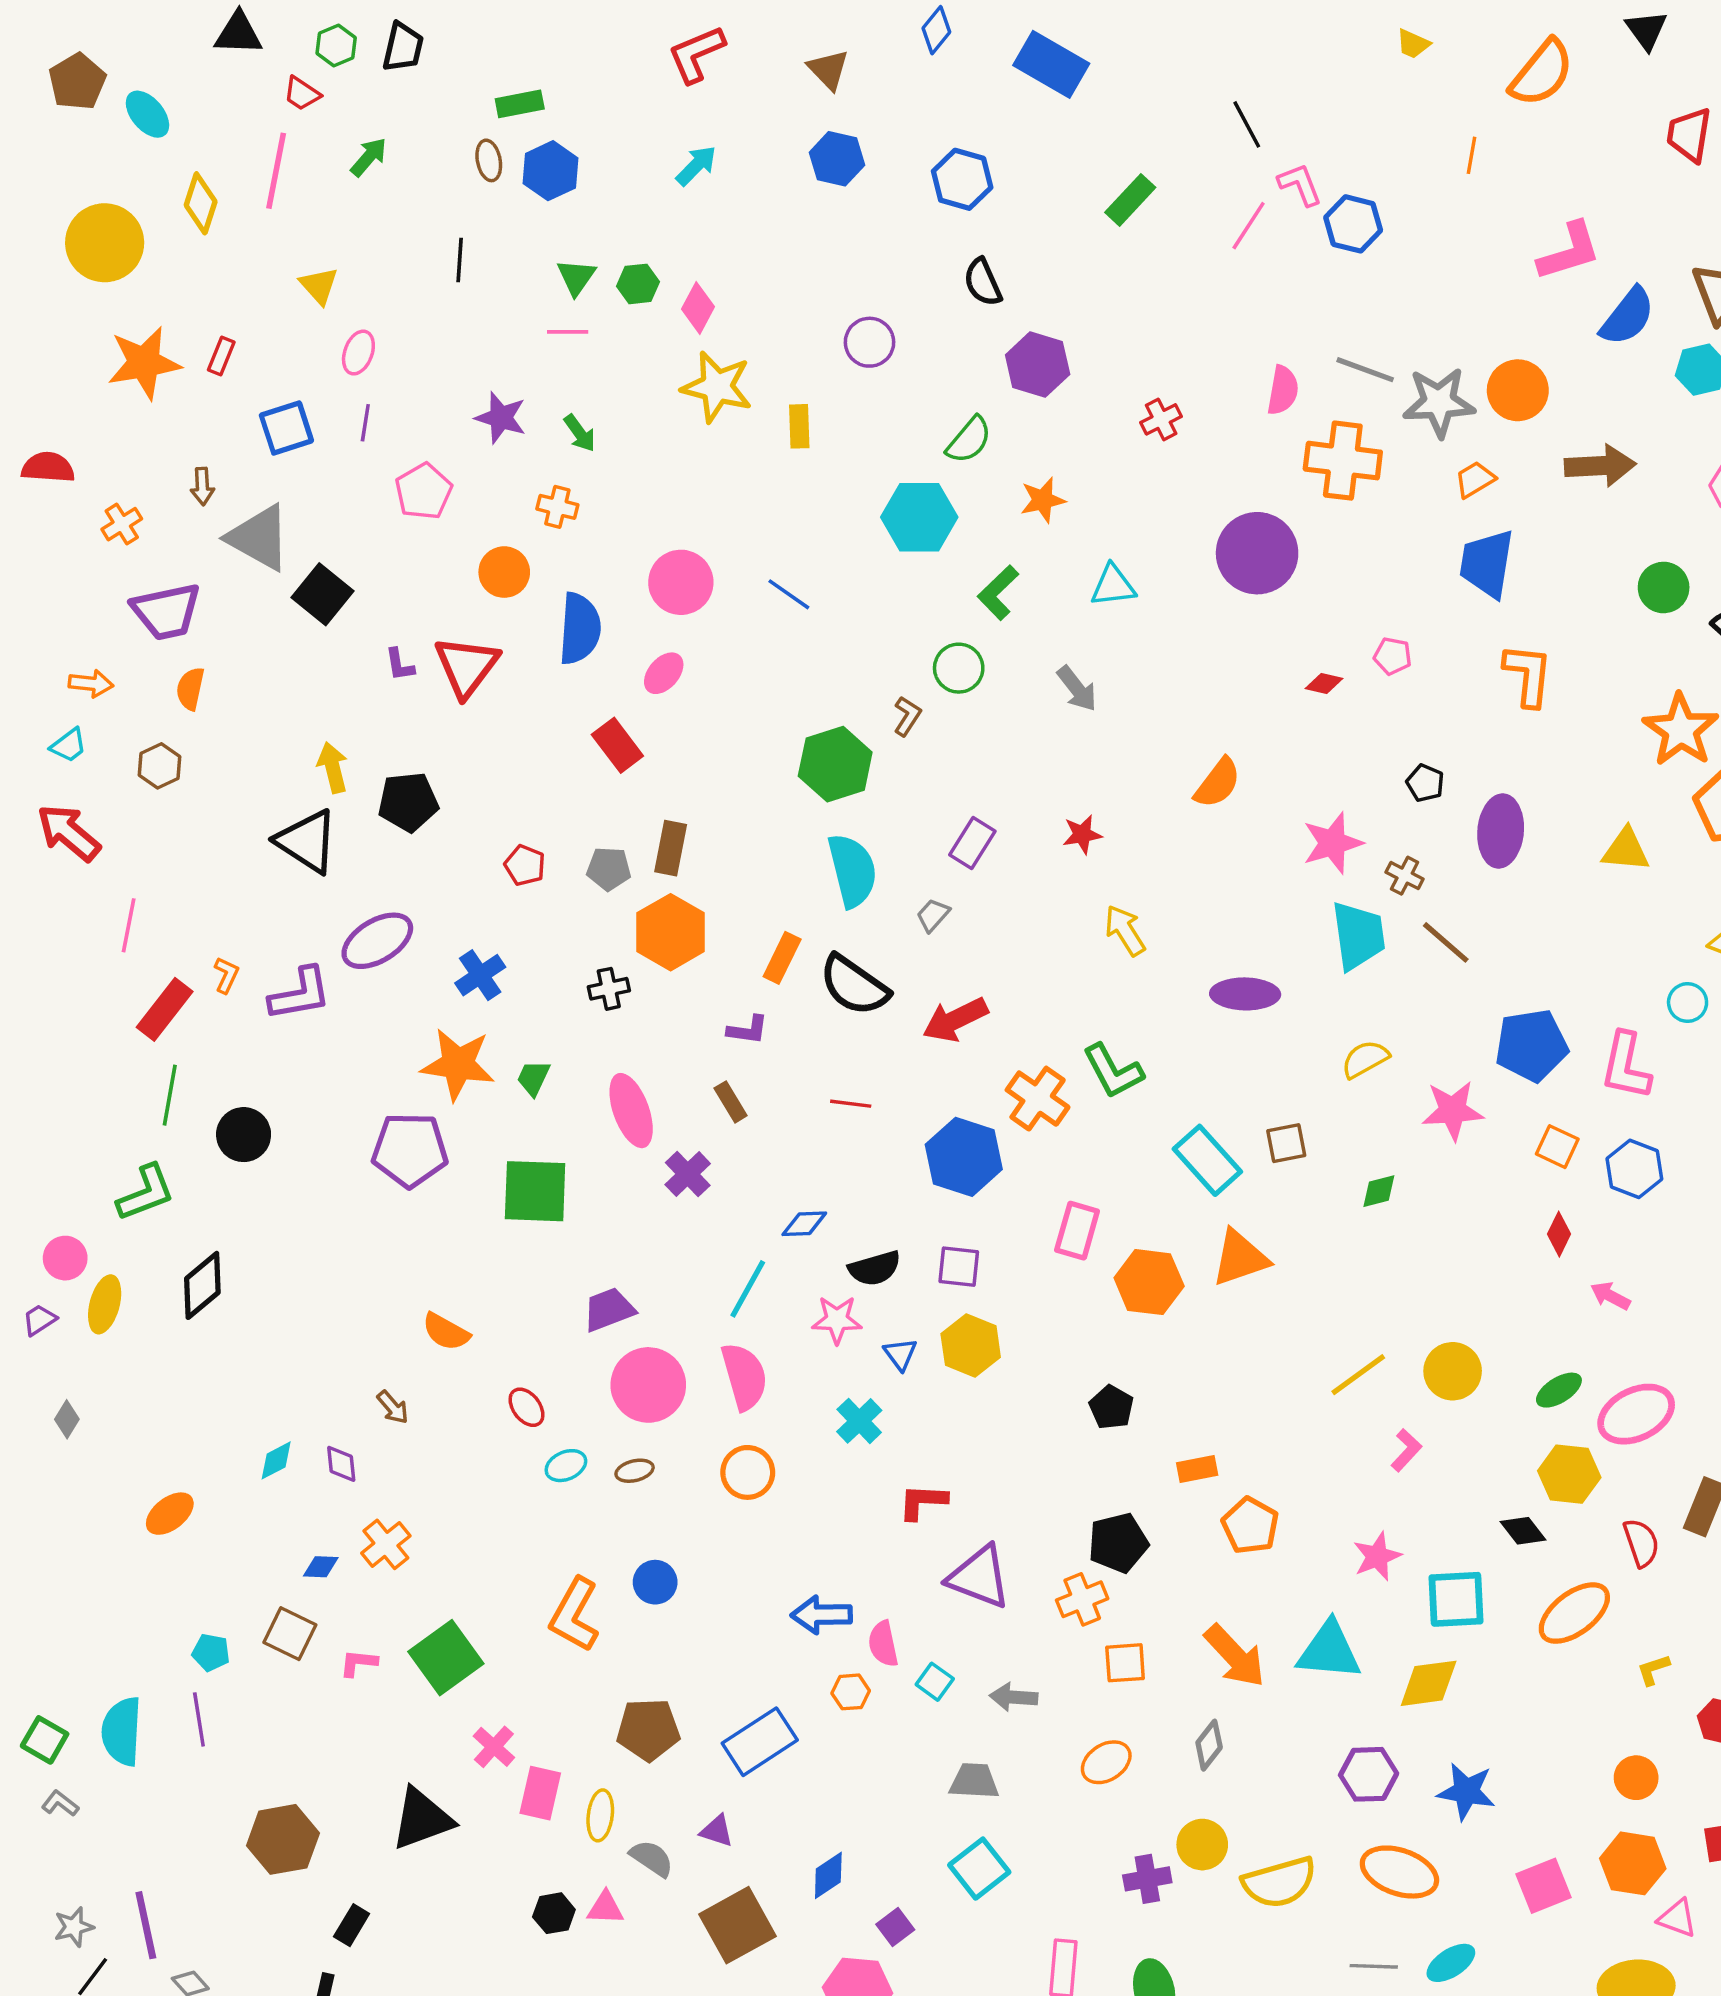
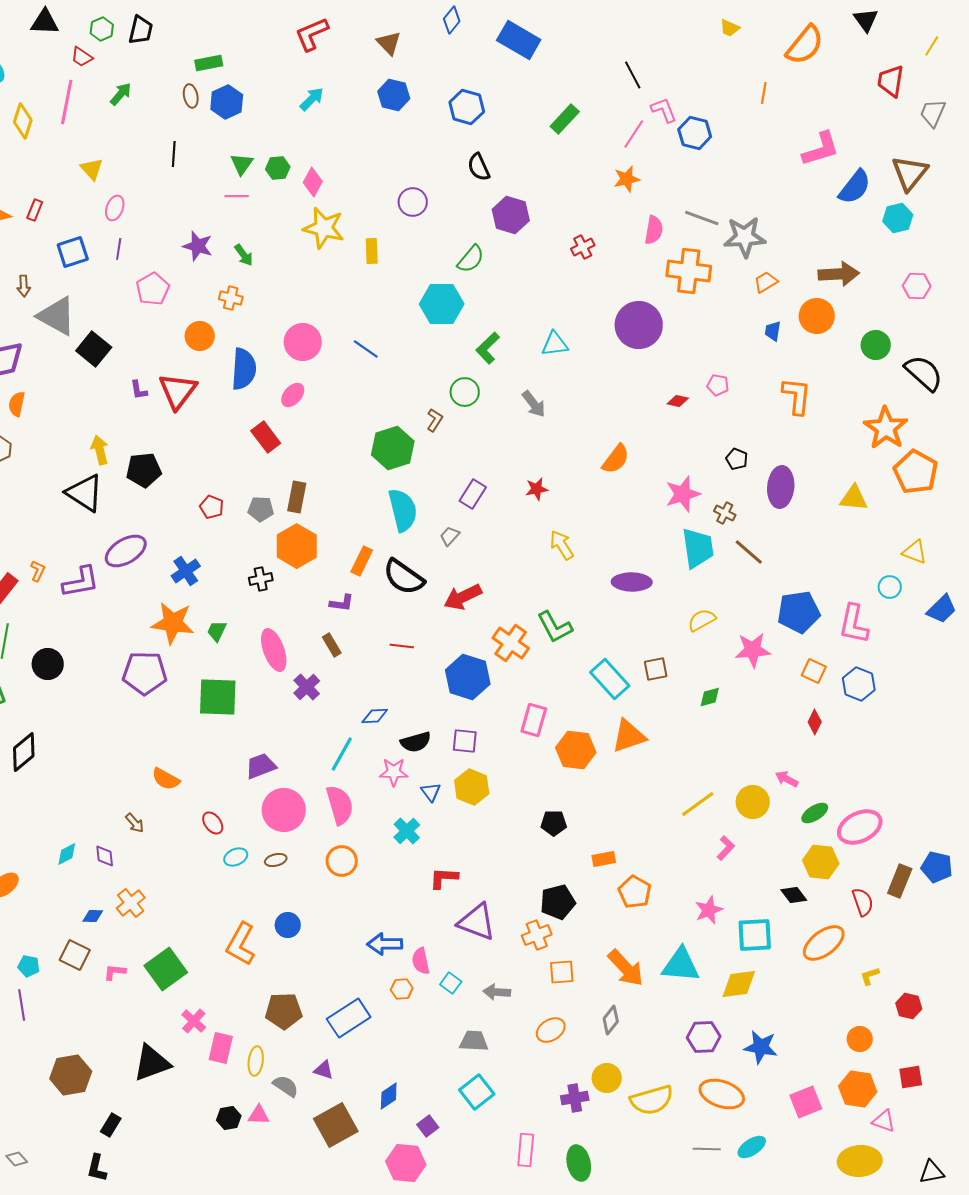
orange circle: (1518, 390) -> (817, 316), moved
orange star: (1043, 500) -> (627, 179), moved
blue trapezoid: (1487, 563) -> (773, 331), size x0.5
pink arrow: (1610, 1296) -> (787, 779), moved
black pentagon: (1111, 1407) -> (554, 823), turned -30

